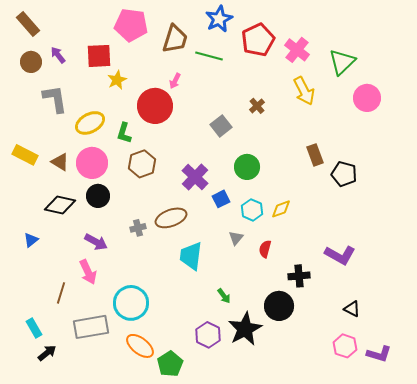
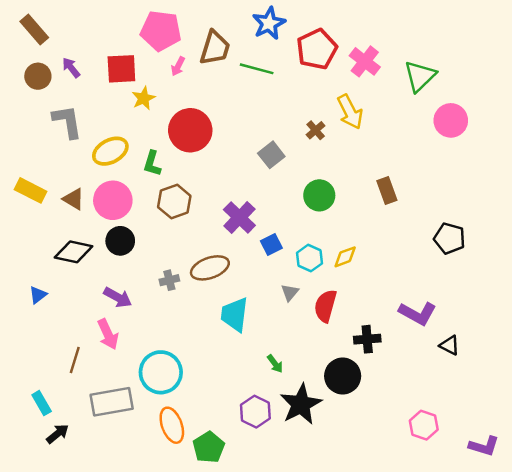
pink arrow: (175, 81) -> (178, 66), moved
yellow arrow: (304, 91) -> (350, 112), moved
green circle: (247, 167) -> (319, 195), moved
black pentagon: (344, 174) -> (450, 238), moved
red semicircle: (265, 249) -> (325, 306), size x1.5
black triangle: (352, 309) -> (450, 345), moved
orange ellipse: (140, 346) -> (172, 425), turned 32
purple L-shape: (379, 354) -> (484, 446), moved

